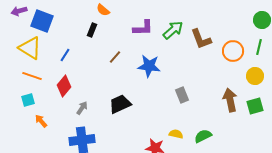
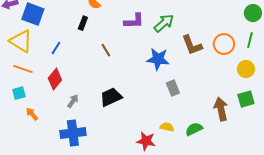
brown L-shape: (201, 39) -> (192, 45), moved
brown line: (115, 57) -> (106, 50), turned -72
blue star: (149, 66) -> (158, 59), moved
brown arrow: (230, 100) -> (221, 109), moved

